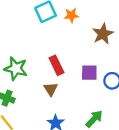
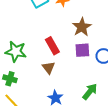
brown star: (103, 34) -> (82, 27), moved

